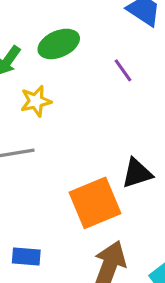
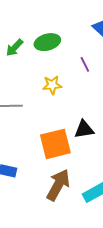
yellow star: (36, 101) -> (52, 85), moved

